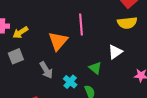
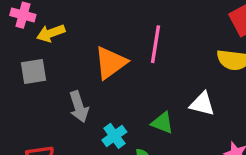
white triangle: (115, 52) -> (202, 104), turned 35
green triangle: (95, 68) -> (162, 123), turned -32

